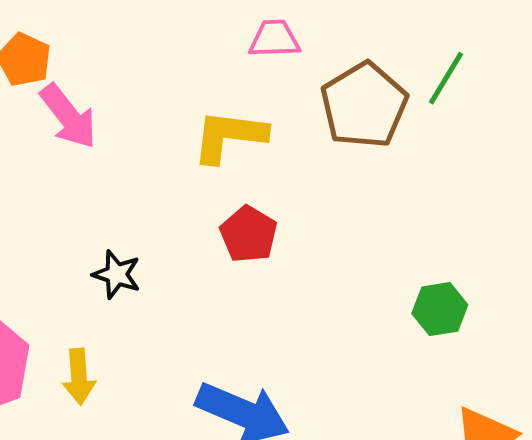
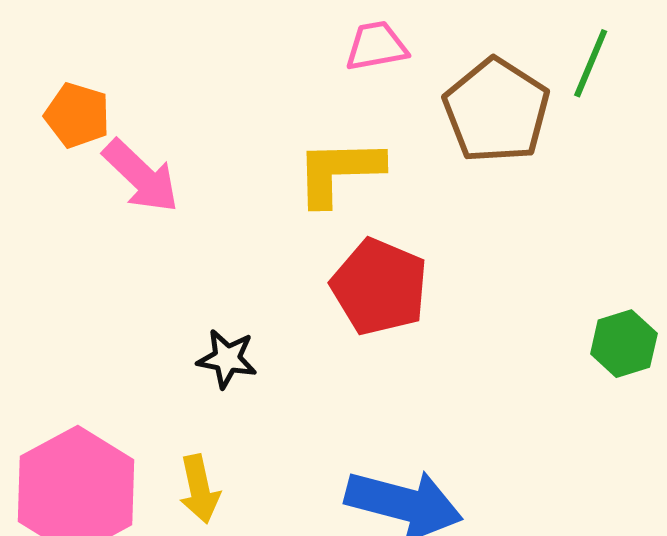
red pentagon: (248, 234) -> (379, 287), size x1.4

